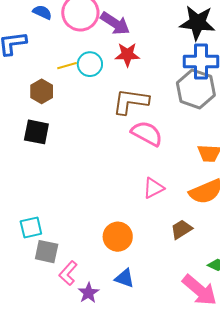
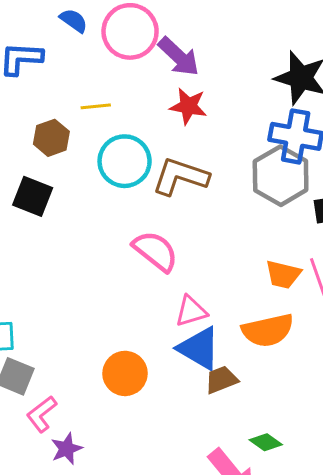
cyan circle: (90, 64) -> (125, 161), moved, size x1.4
pink semicircle: (147, 133) -> (155, 251), moved
blue triangle: (125, 278) -> (199, 348), moved, size x1.5

